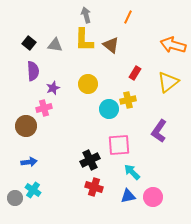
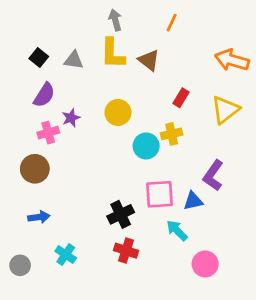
purple semicircle: (33, 71) -> (44, 95), turned 36
pink cross: (44, 108) -> (48, 133), moved
cyan cross: (33, 190) -> (66, 255), moved
blue triangle: (128, 196) -> (193, 201), moved

